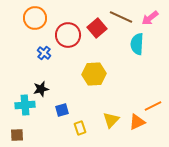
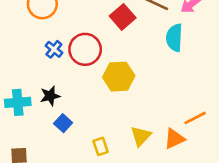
red circle: (68, 35) -> (85, 49), moved
cyan cross: (25, 105) -> (18, 102), moved
blue square: (62, 110) -> (63, 123), moved, turned -32

